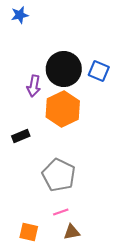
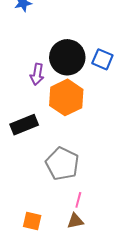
black rectangle: (21, 136) -> (24, 125), size x1.5
pink line: (61, 212) -> (78, 200), moved, turned -56

